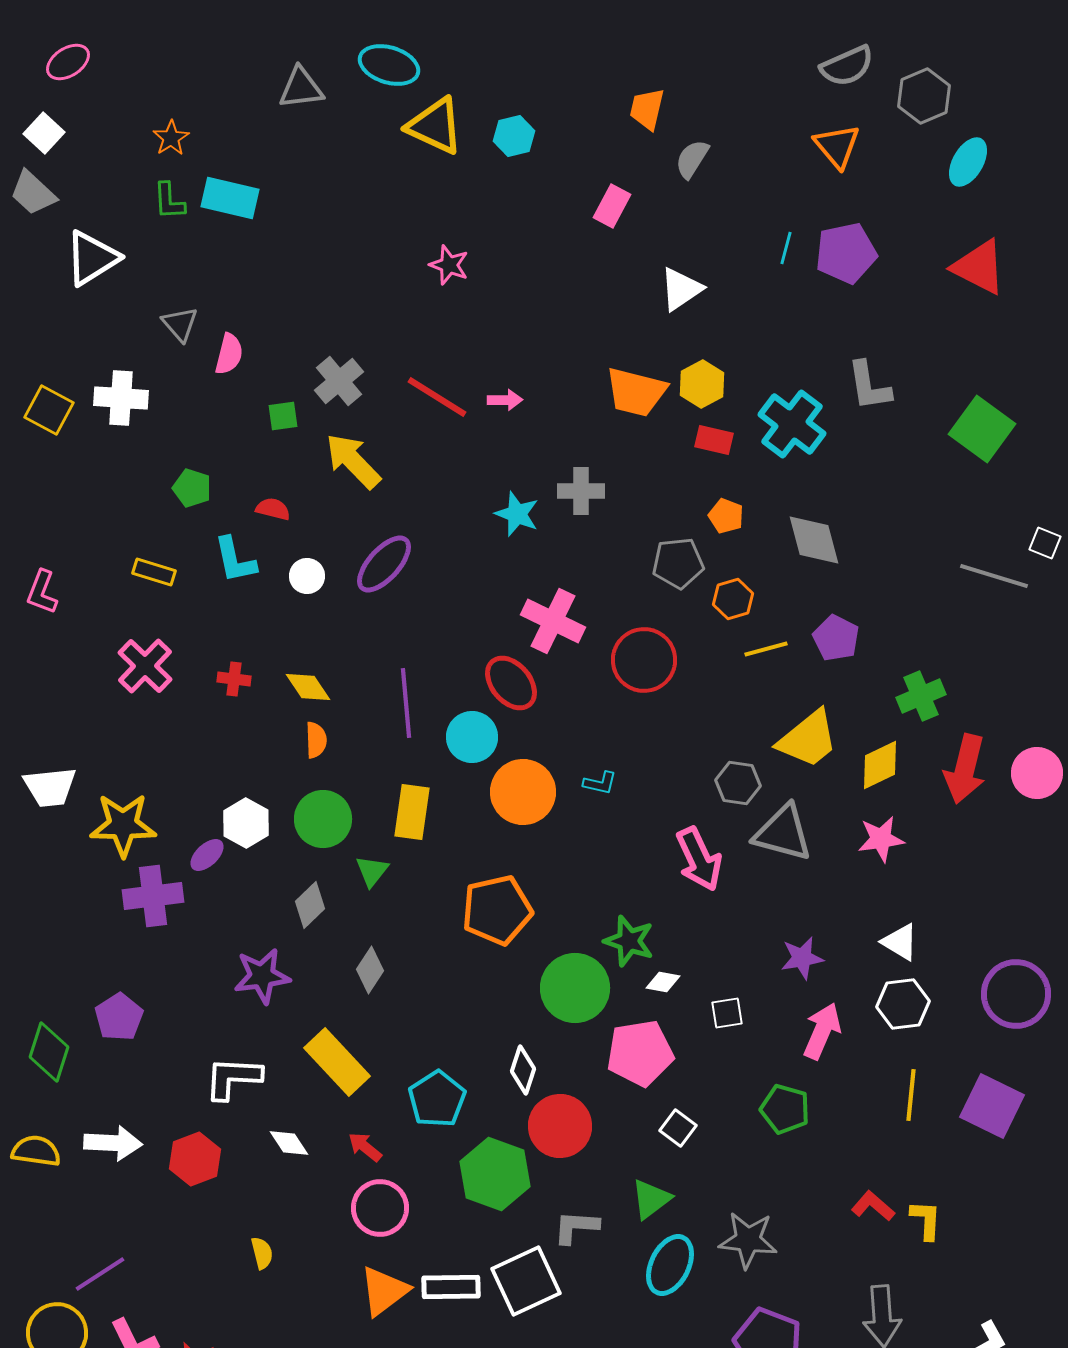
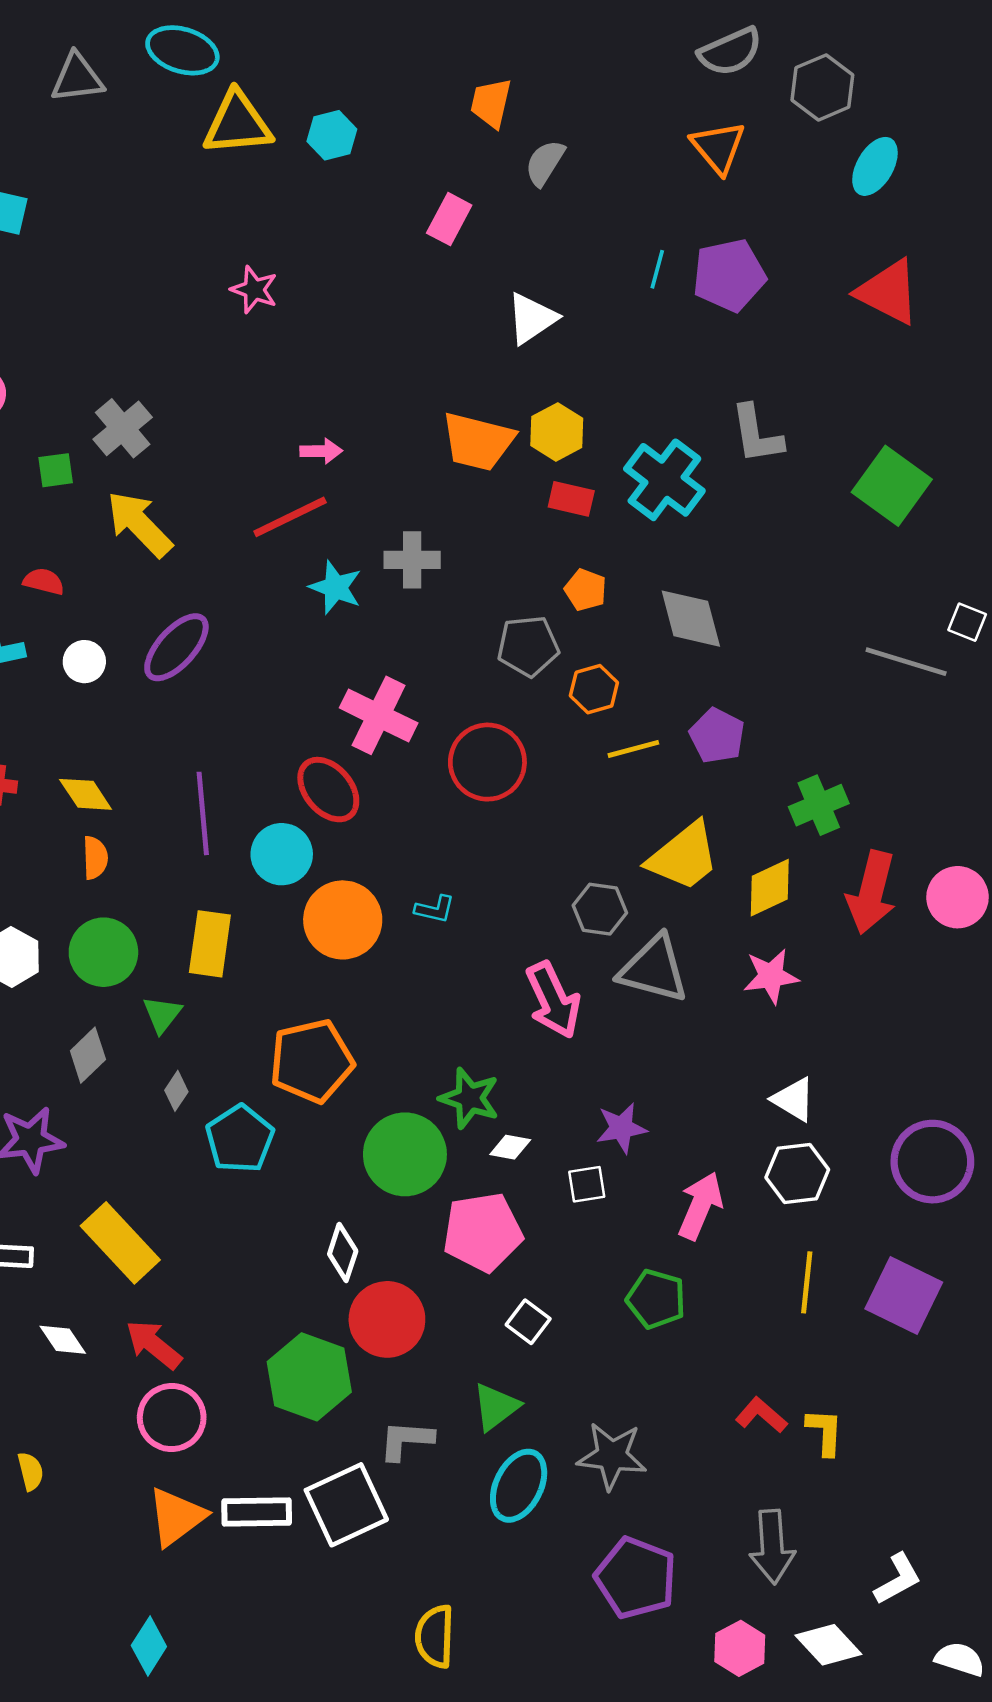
yellow triangle: (435, 126) -> (237, 123), turned -30
red line: (437, 397) -> (290, 517), moved, turned -58
purple star: (802, 958) -> (621, 1128), moved
gray diamond: (370, 970) -> (176, 1091), moved, size x0.7
cyan pentagon: (437, 1099) -> (240, 1139), moved
red arrow: (365, 1147) -> (154, 1345), size x1.4

